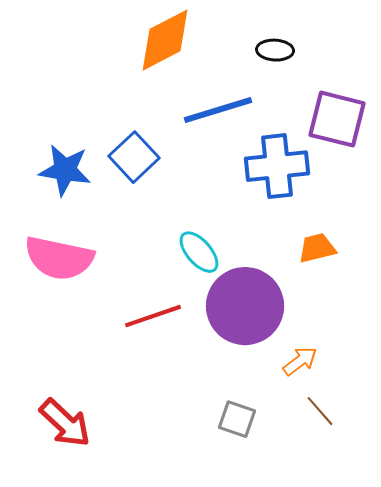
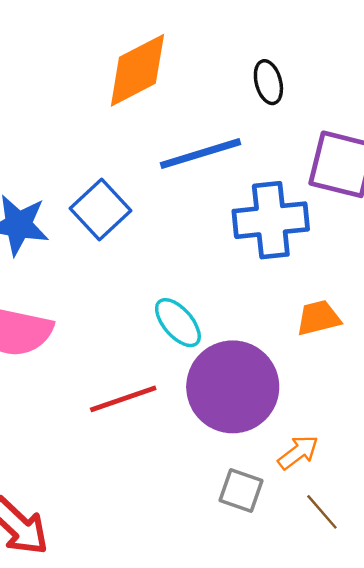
black ellipse: (275, 50) -> (268, 82), turned 72
gray square: (237, 419) -> (241, 490), moved

